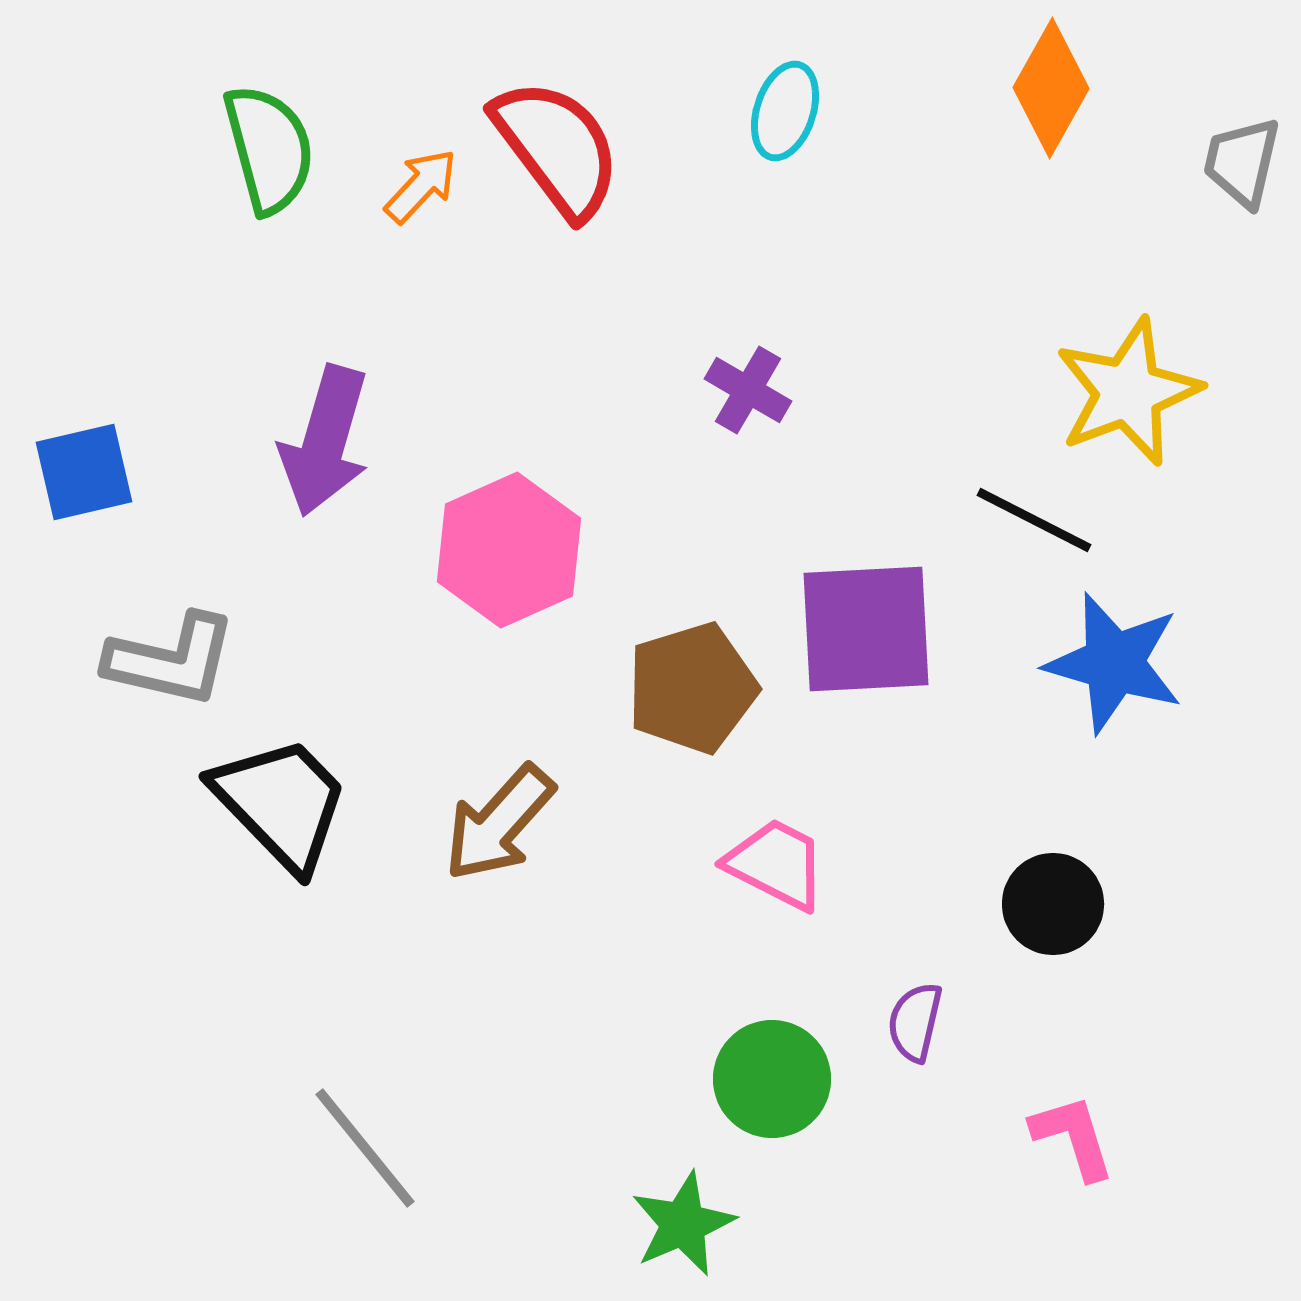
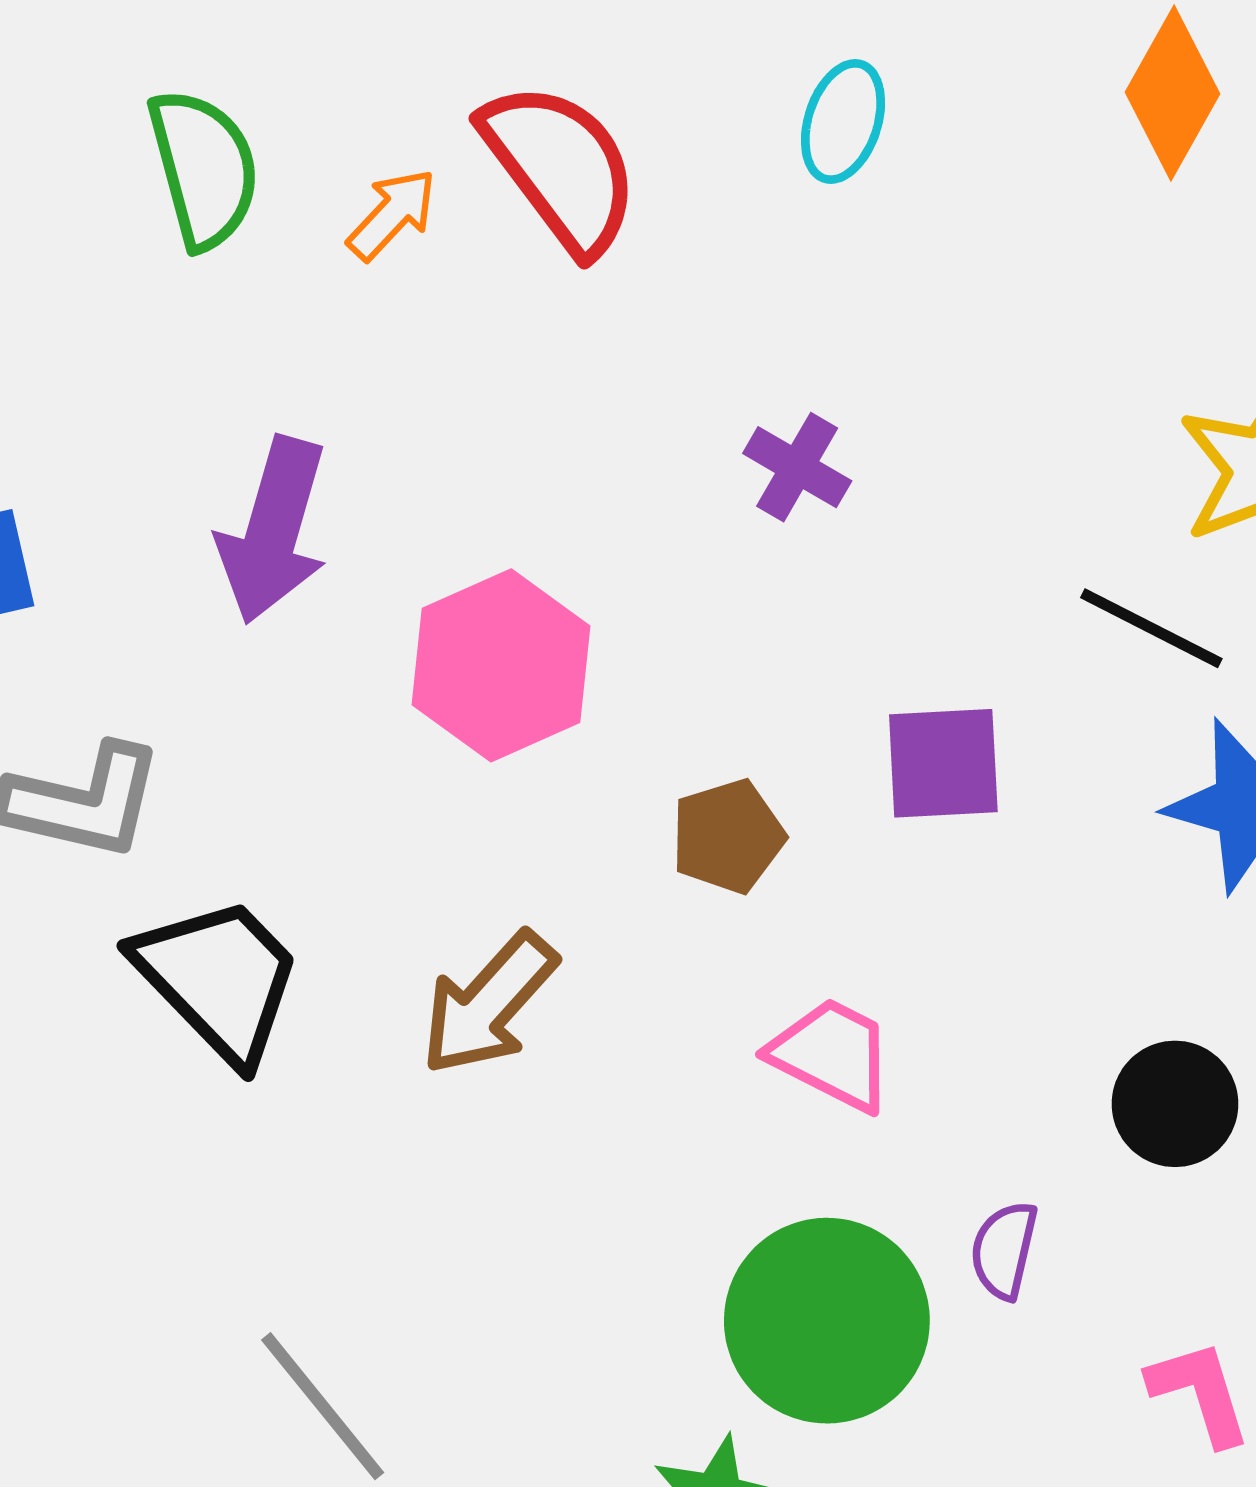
purple square: (866, 629) -> (943, 763), size x0.7
brown pentagon: (692, 688) -> (728, 836), size x0.7
green circle: (772, 1079) -> (827, 1321), size x1.4

